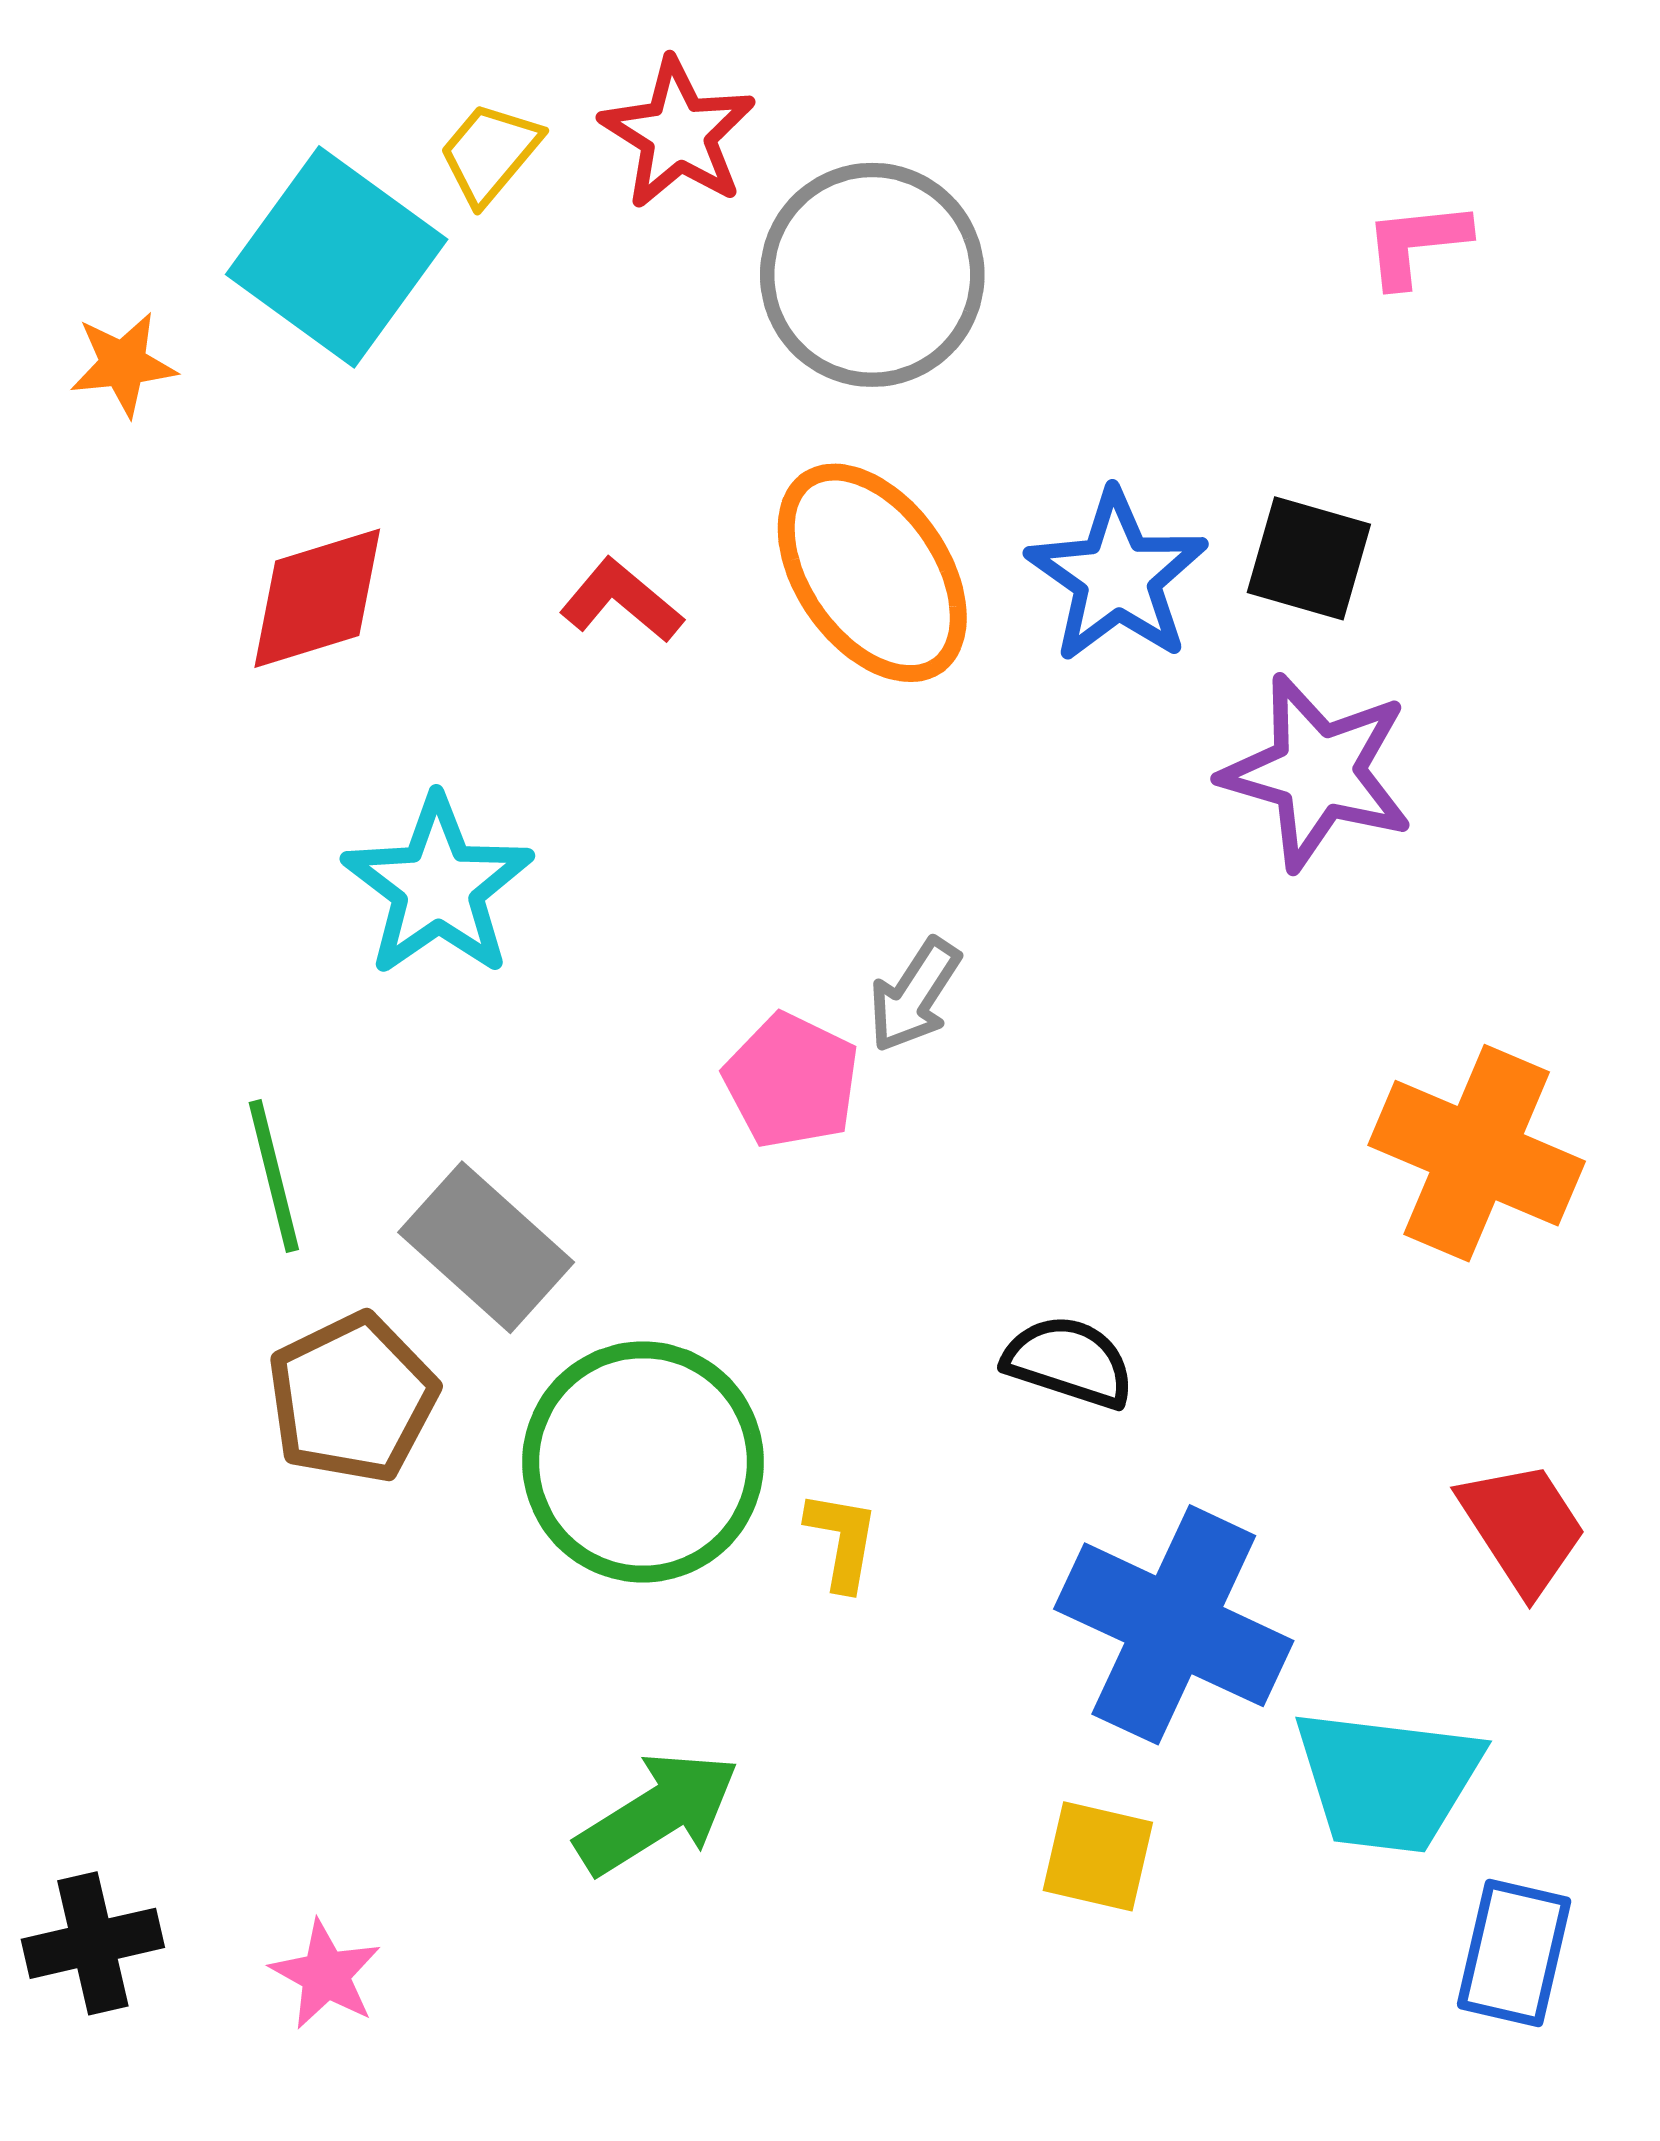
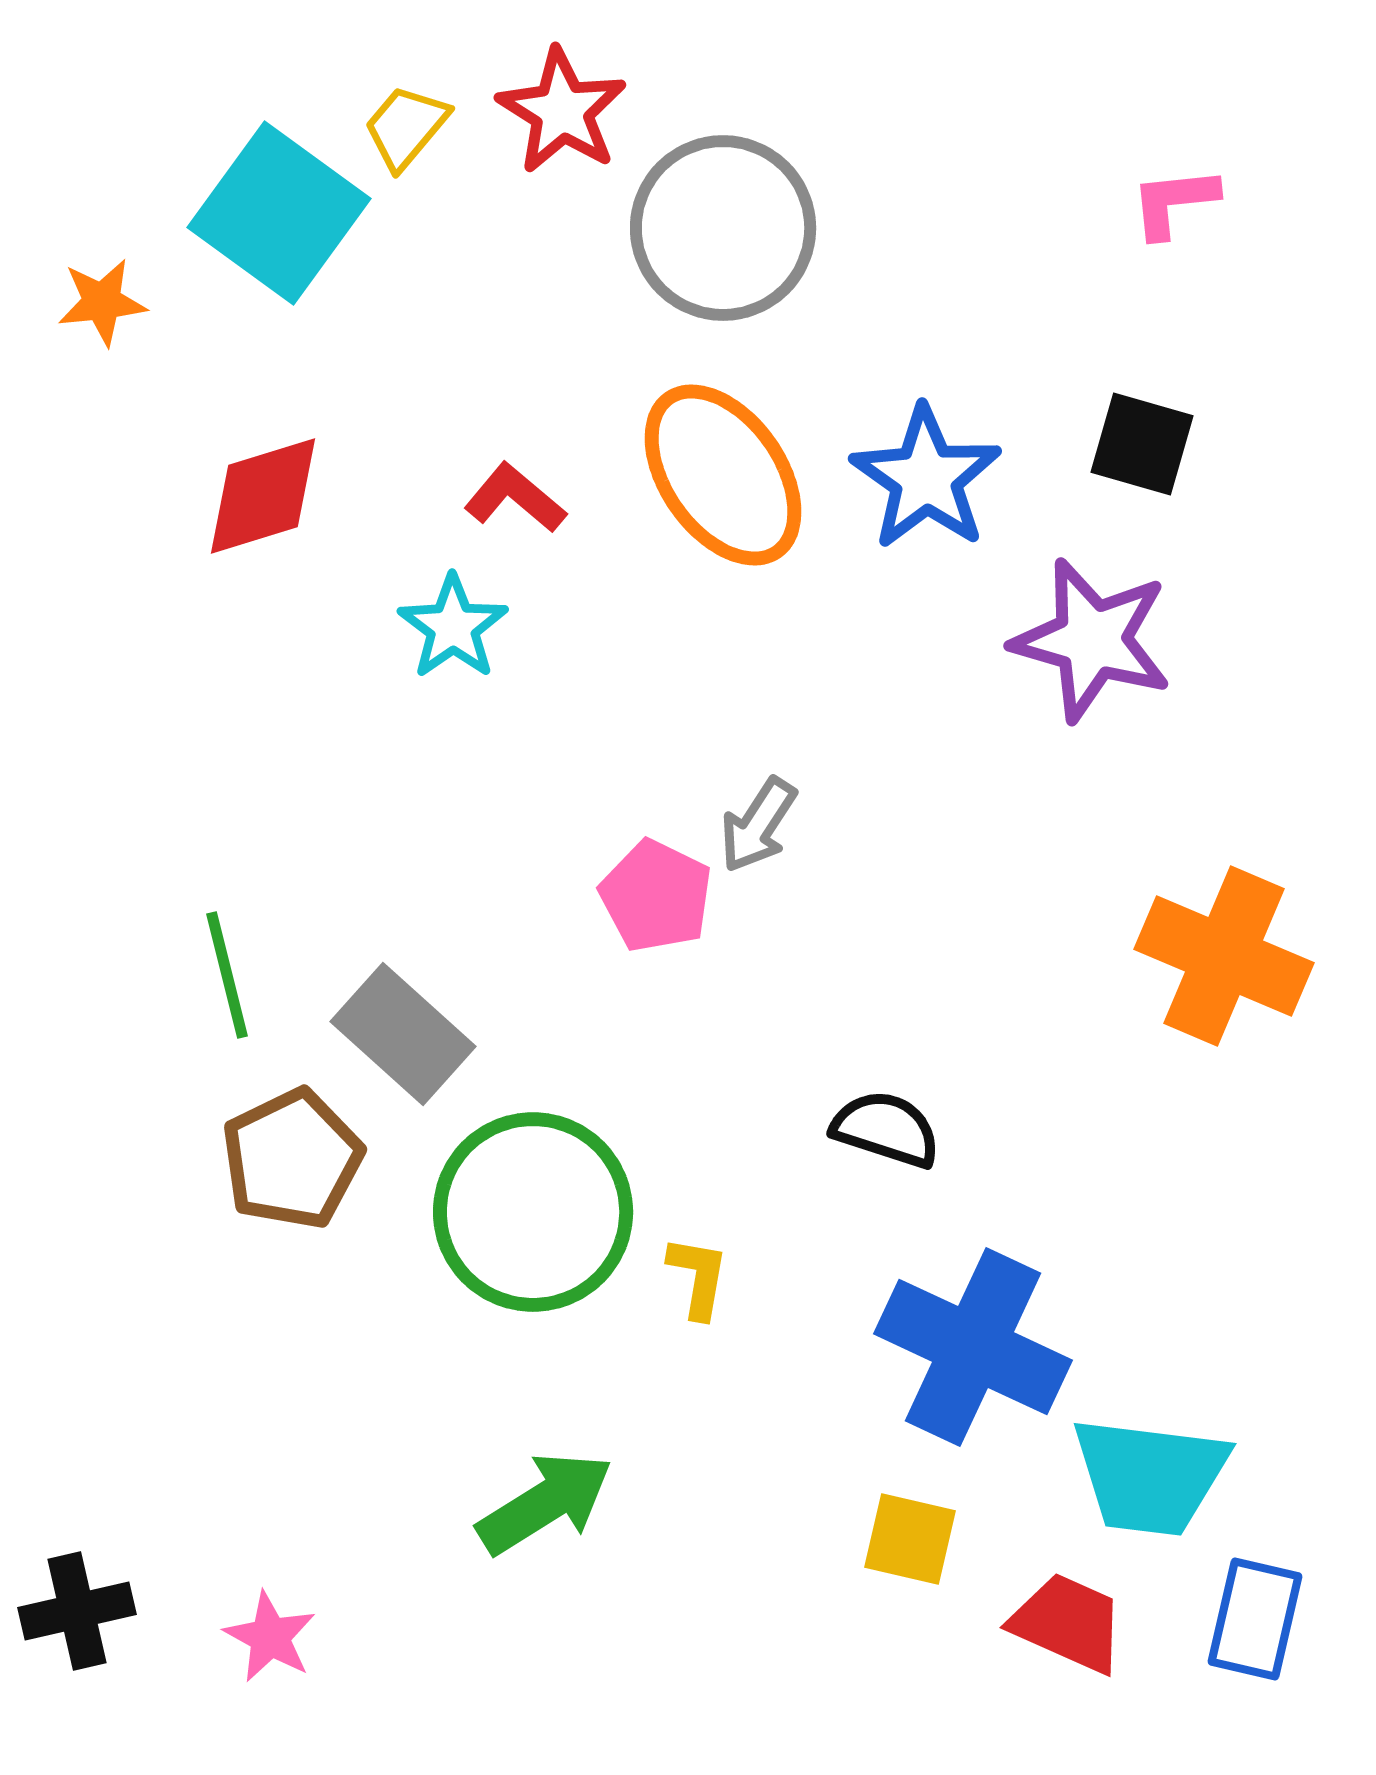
black square: (1309, 558) -> (1142, 444), moved
cyan star: (438, 887) -> (453, 627), moved, size x0.7
red trapezoid: (1522, 1527) -> (1068, 1623), moved, turned -33

